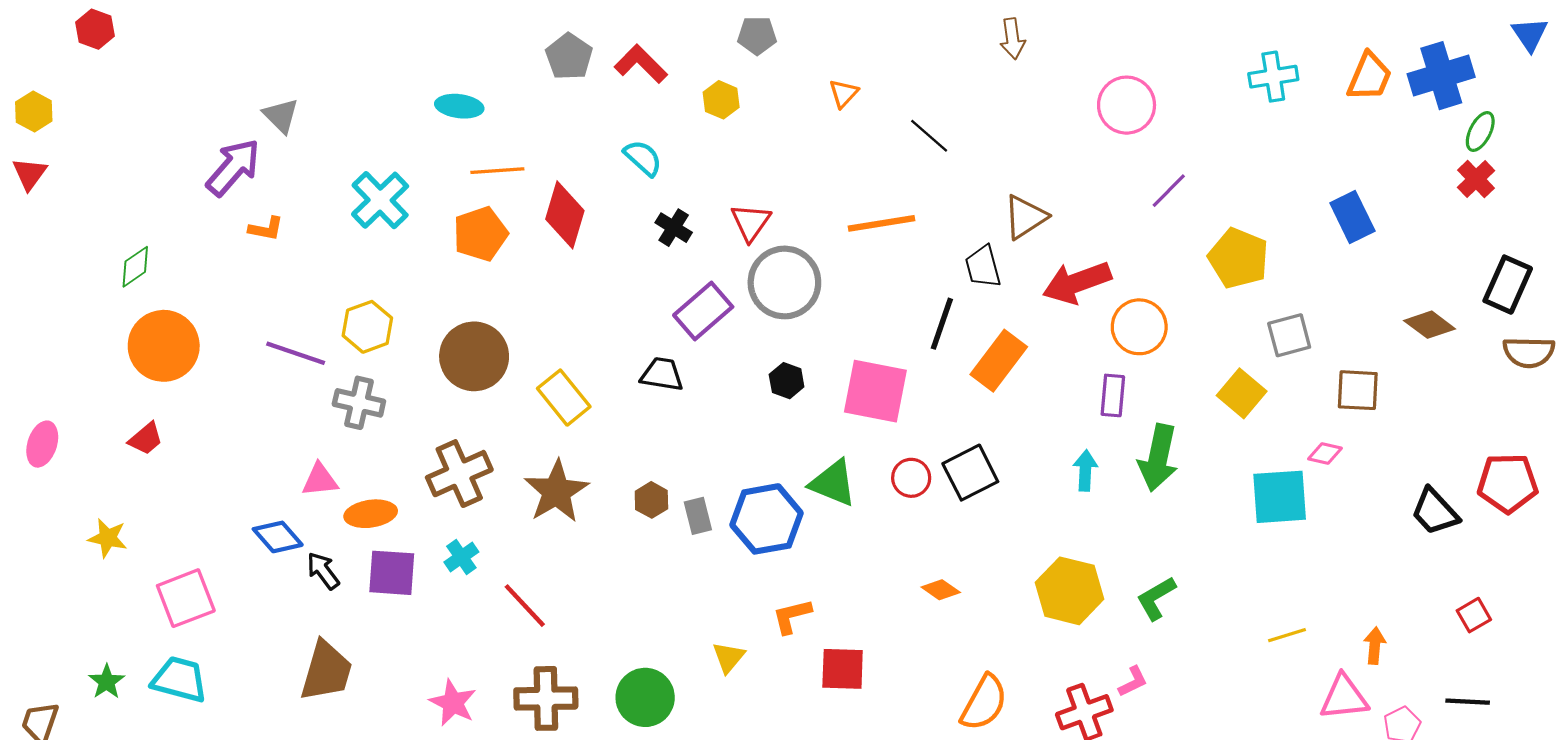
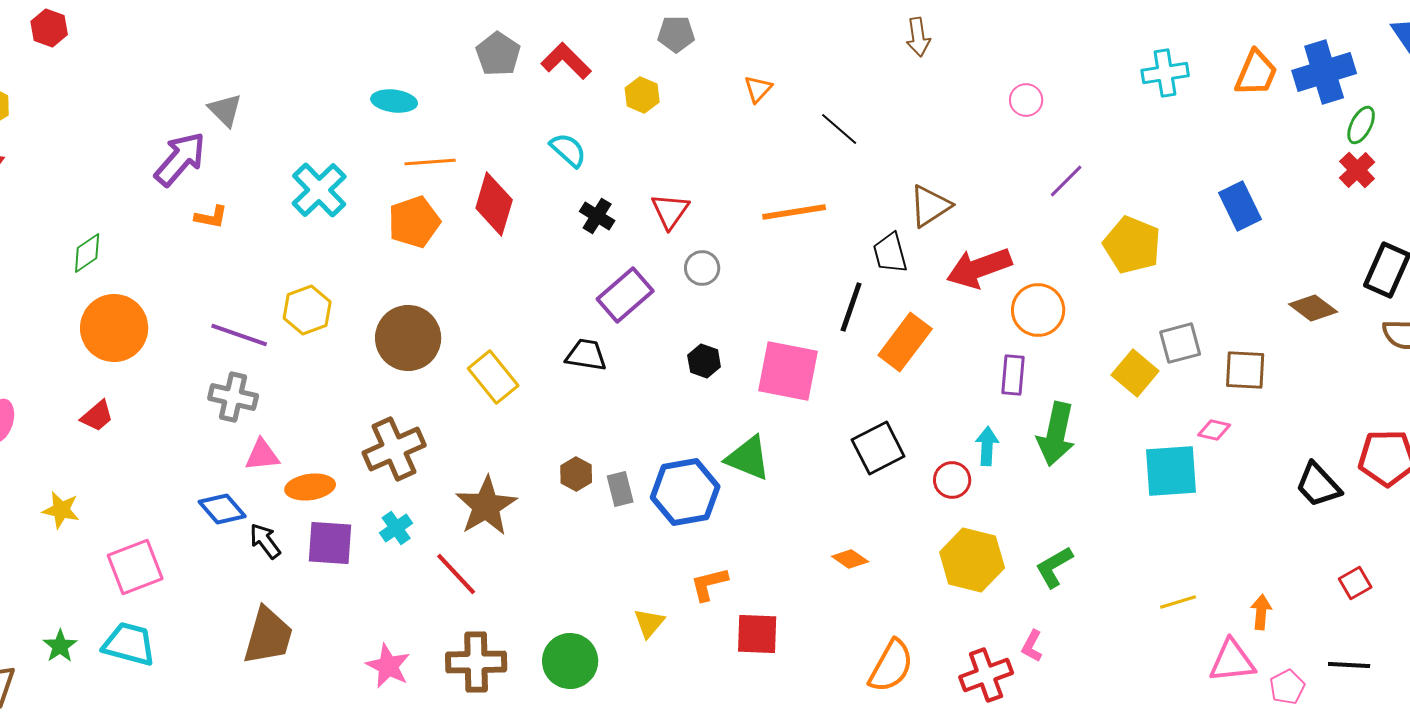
pink circle: (1127, 105) -> (1026, 100), size x0.6
gray circle: (784, 282) -> (702, 268), size x0.5
gray square: (1289, 335) -> (1180, 343), moved
gray cross: (359, 403) -> (233, 397), moved
red circle: (911, 478) -> (952, 480), moved
brown star: (556, 492) -> (486, 506), moved
pink L-shape: (1133, 682) -> (1032, 646), turned 144

